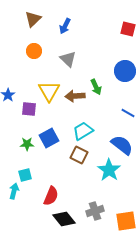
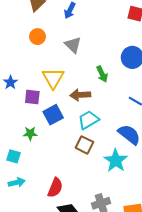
brown arrow: (75, 96) -> (80, 95), moved
blue square: (49, 138) -> (53, 115), moved
cyan square: (25, 175) -> (14, 156), moved, turned 32
cyan arrow: (14, 191) -> (17, 182), turned 63

